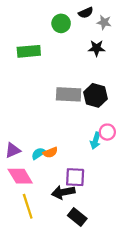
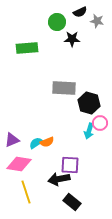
black star: (97, 48) -> (72, 39), moved
black hexagon: (95, 95) -> (89, 103), moved
pink diamond: (20, 176) -> (19, 164), turned -50

